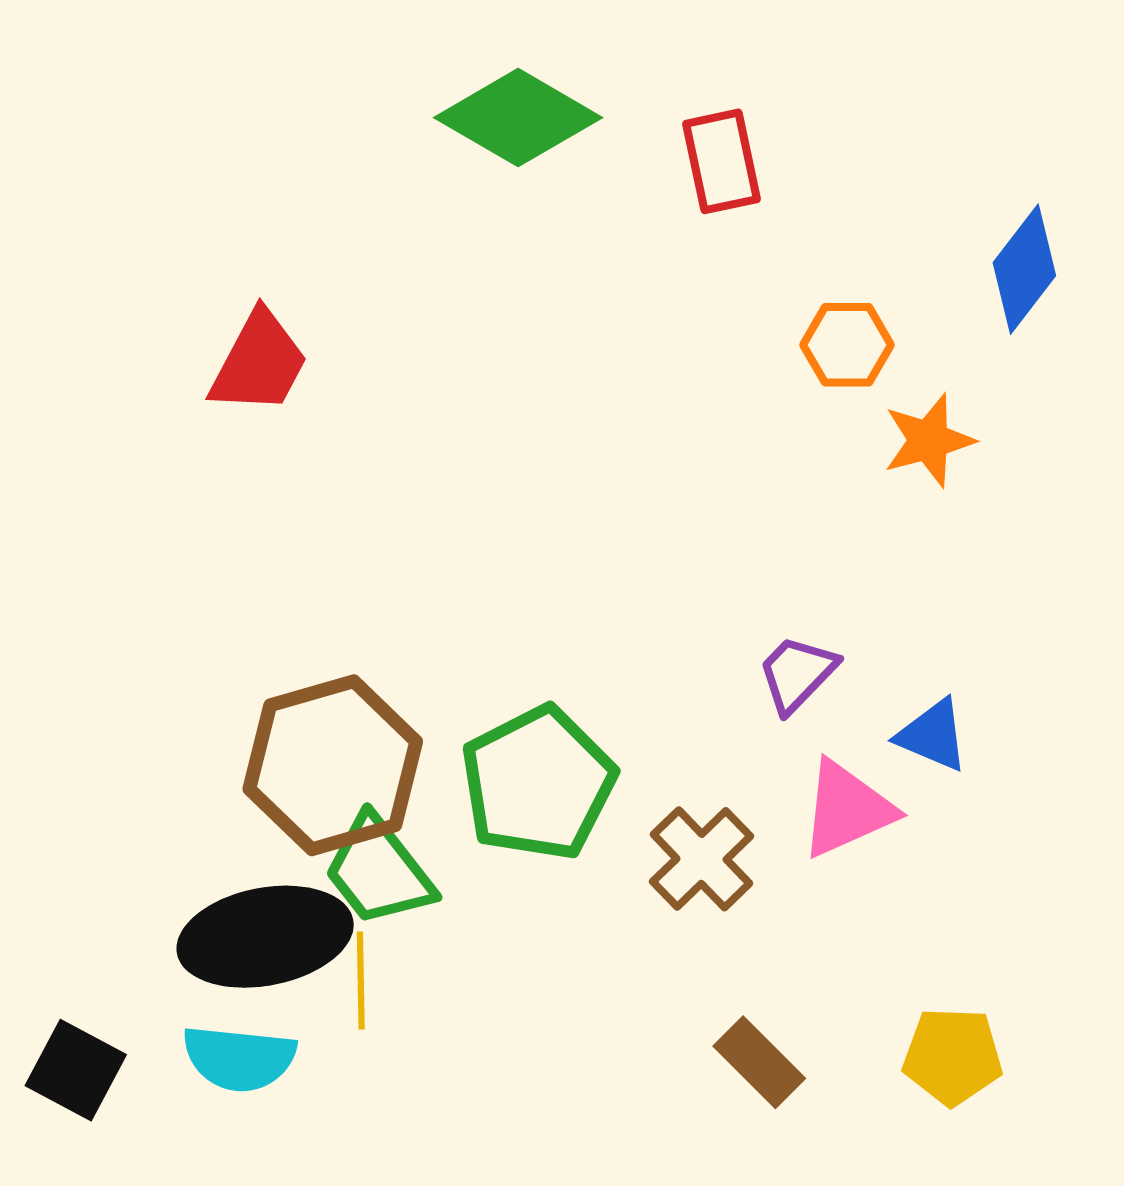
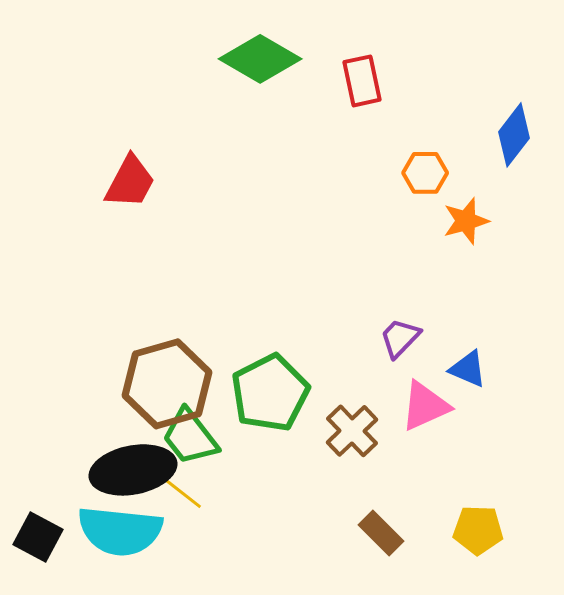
yellow line: (361, 980) -> (181, 492), turned -51
cyan semicircle: (239, 1058) -> (120, 531), size x1.5

